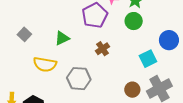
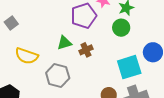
green triangle: (62, 38) -> (64, 43), moved
cyan square: (148, 59) -> (129, 67), size x1.4

